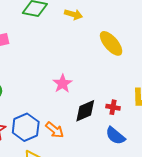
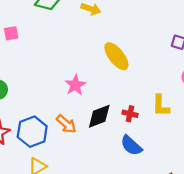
yellow ellipse: (111, 43) -> (116, 56), moved
orange arrow: (55, 130) -> (66, 124), moved

